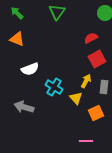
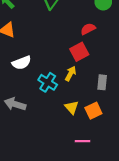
red square: (97, 59) -> (79, 52), moved
yellow arrow: (86, 81) -> (71, 74), moved
yellow triangle: (76, 98) -> (72, 107), moved

